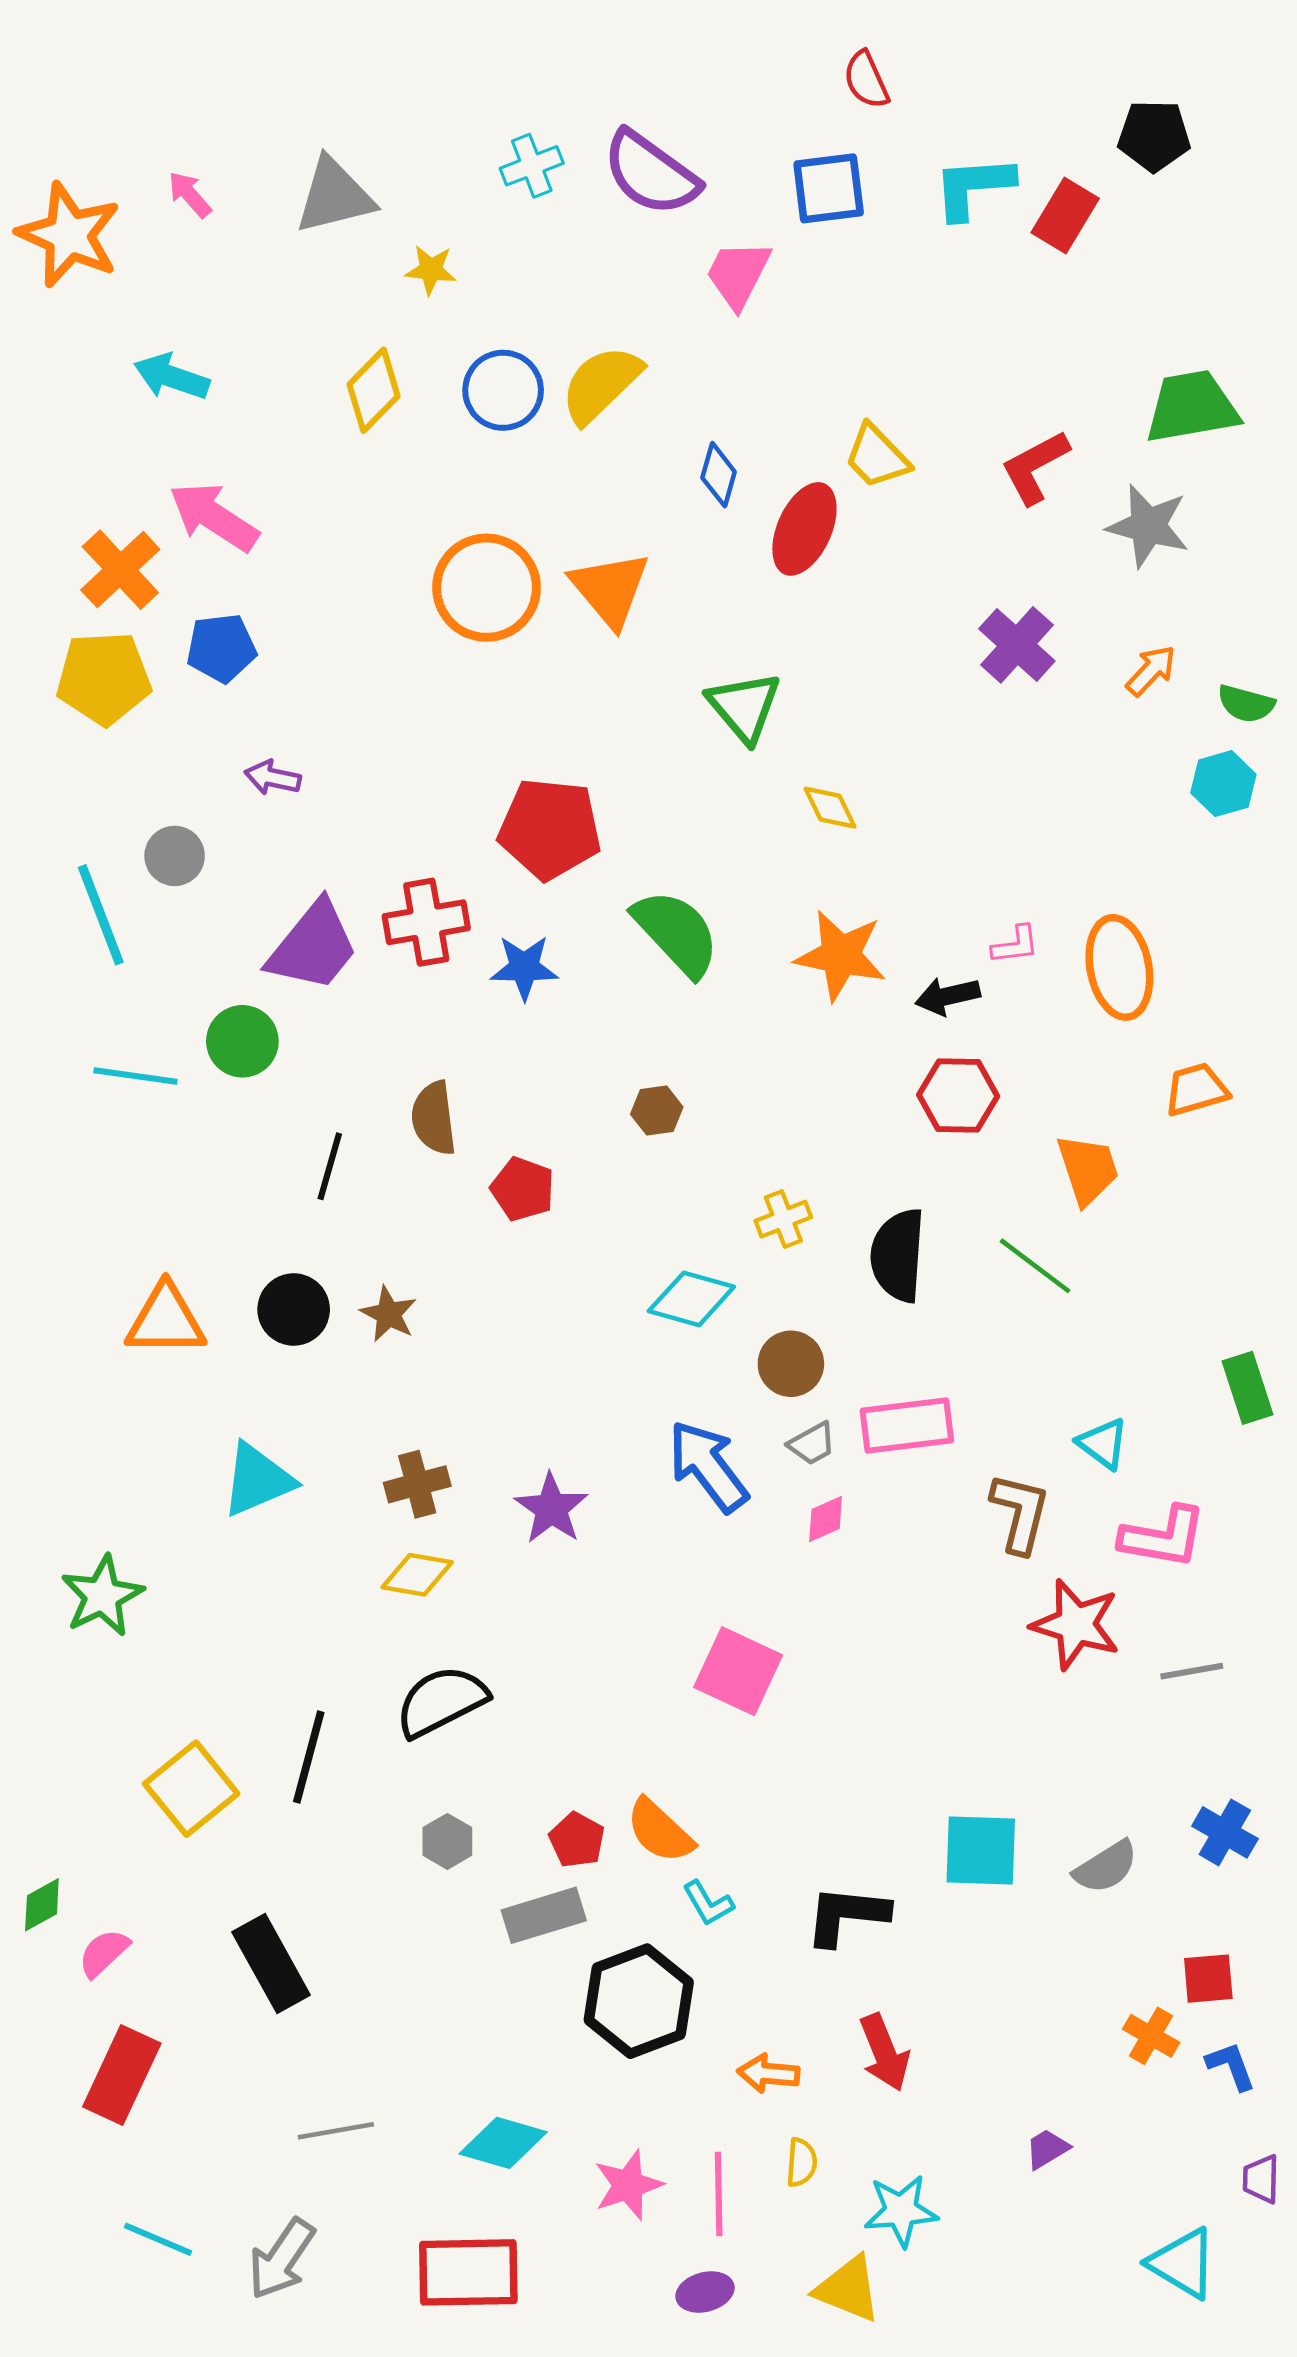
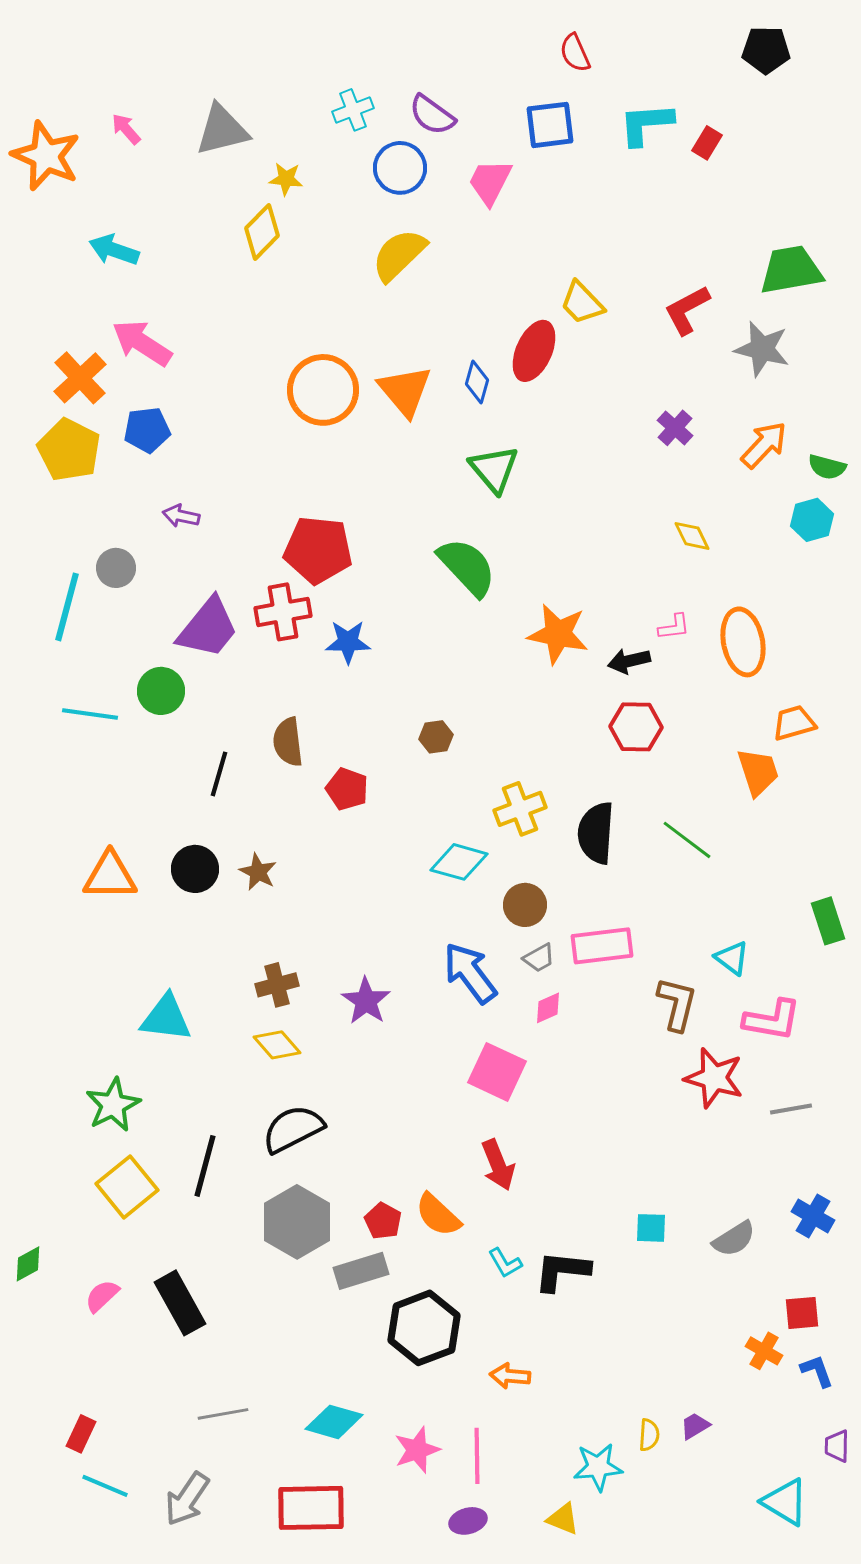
black pentagon: (1154, 136) -> (766, 50), moved
purple semicircle: (651, 173) -> (432, 115), size x0.7
red rectangle: (1065, 215) -> (707, 143), size x0.7
yellow diamond: (373, 390) -> (262, 232), moved
blue circle: (503, 390) -> (400, 168), moved
blue diamond: (719, 475) -> (477, 382), moved
purple cross: (1017, 645) -> (675, 428), size x0.7
orange arrow: (1151, 671) -> (764, 445), size x1.4
yellow pentagon: (104, 678) -> (69, 450), turned 30
yellow diamond: (830, 808) -> (692, 536), moved
red pentagon: (550, 829) -> (318, 550), moved
cyan line: (101, 915) -> (67, 607), turned 36
green semicircle: (676, 933) -> (467, 567), moved
orange trapezoid: (1088, 1169) -> (758, 772), moved
yellow cross: (783, 1219) -> (520, 809), size x1.4
cyan triangle: (257, 1480) -> (166, 1018), moved, turned 30
yellow diamond: (417, 1575) -> (277, 1045), turned 39
green star: (102, 1596) -> (113, 1105), moved
pink square: (738, 1671) -> (497, 1072), moved
gray hexagon: (447, 1841) -> (297, 1222), size x2.0
cyan square: (981, 1850) -> (651, 1228), size x0.6
cyan L-shape: (708, 1903) -> (505, 1263), moved
pink semicircle: (104, 1953) -> (102, 1296), moved
red arrow: (884, 2052) -> (498, 1165), moved
red rectangle: (122, 2075) -> (81, 1434), moved, size x0.6
yellow semicircle: (801, 2162) -> (649, 1435), moved
yellow triangle: (848, 2289) -> (563, 1519), size x0.7

